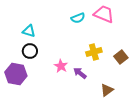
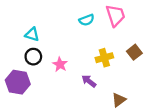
pink trapezoid: (104, 14) -> (115, 16), turned 50
brown square: (121, 57) -> (134, 52), moved
pink star: (61, 66) -> (60, 64), moved

